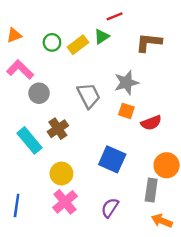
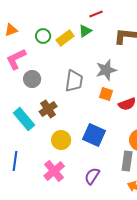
pink L-shape: (20, 70) -> (16, 59), turned -70
gray trapezoid: (89, 96) -> (74, 81), turned 35
yellow circle: (61, 174) -> (61, 140), moved
blue line: (17, 205) -> (15, 161), moved

